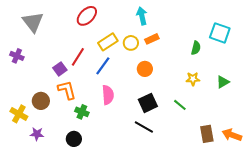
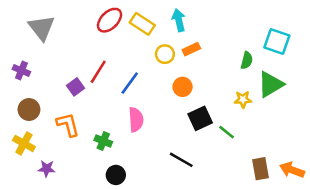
yellow rectangle: (108, 42) -> (142, 24), moved, turned 66
green triangle: (223, 82) -> (271, 84), moved, size x1.6
orange L-shape: (67, 90) -> (68, 125), moved
brown circle: (41, 101) -> (29, 110), moved
black square: (148, 103) -> (200, 118), moved
black circle: (74, 139) -> (116, 175), moved

